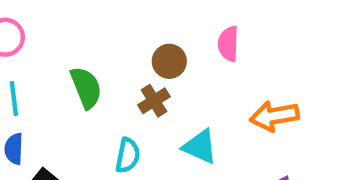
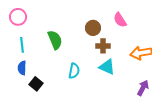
pink semicircle: (228, 44) -> (120, 20), turned -35
brown cross: (154, 101) -> (103, 46), moved, turned 32

